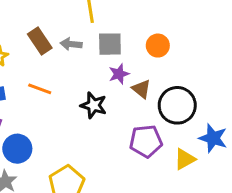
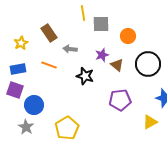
gray arrow: (71, 44) -> (70, 49), moved
gray square: (110, 44) -> (101, 24), moved
black circle: (177, 105) -> (148, 64), moved
yellow triangle: (185, 159) -> (150, 122), moved

